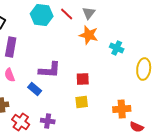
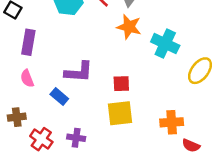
cyan cross: (117, 48) -> (165, 44), size x1.5
yellow ellipse: (144, 69) -> (200, 71), turned 30
yellow square: (82, 102) -> (120, 113), size x1.5

